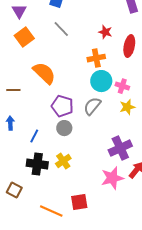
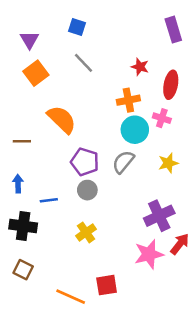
pink cross: (122, 86) -> (162, 118), moved
blue line: (34, 136) -> (49, 200), turned 56
black cross: (37, 164) -> (23, 226), moved

